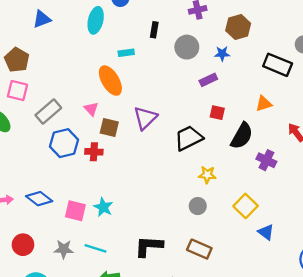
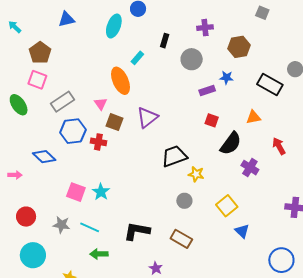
cyan rectangle: (126, 53) -> (137, 58), turned -48
blue star: (222, 54) -> (226, 78), moved
black trapezoid: (189, 138) -> (174, 156), moved
blue diamond: (39, 199) -> (44, 157), moved

